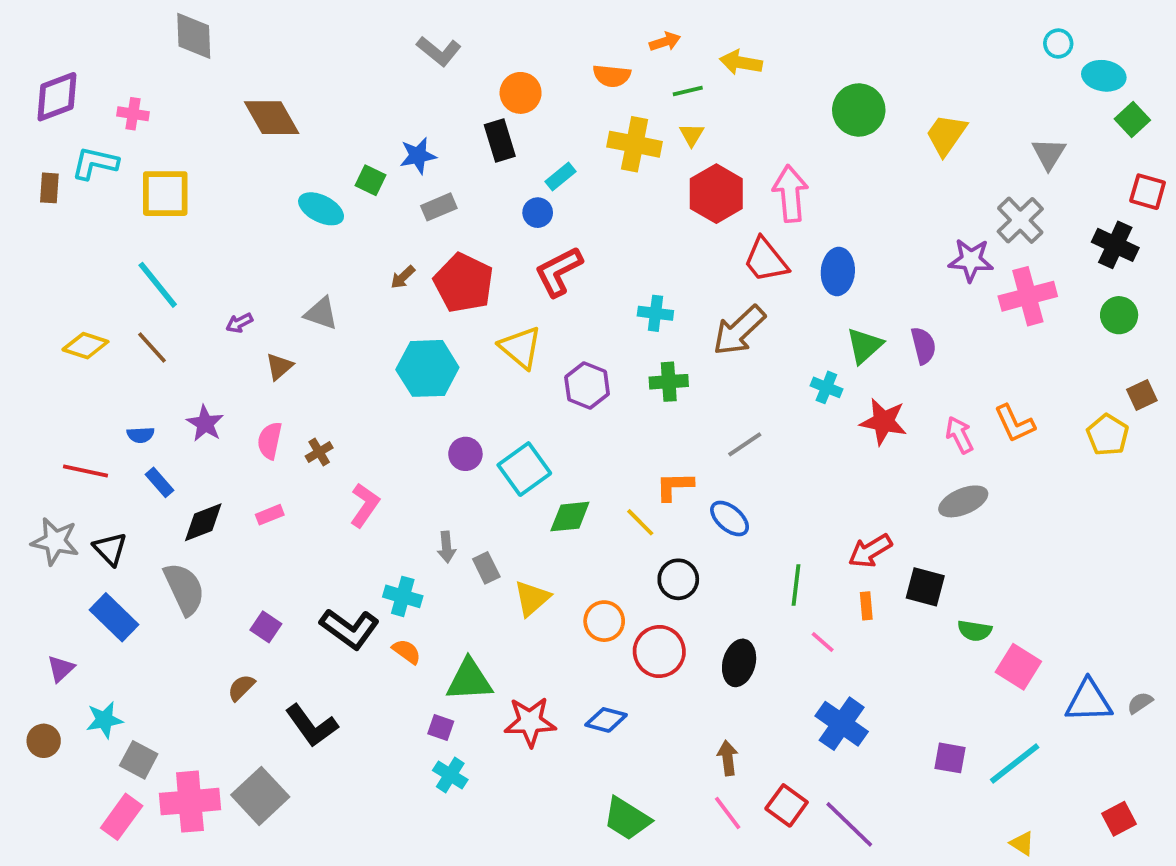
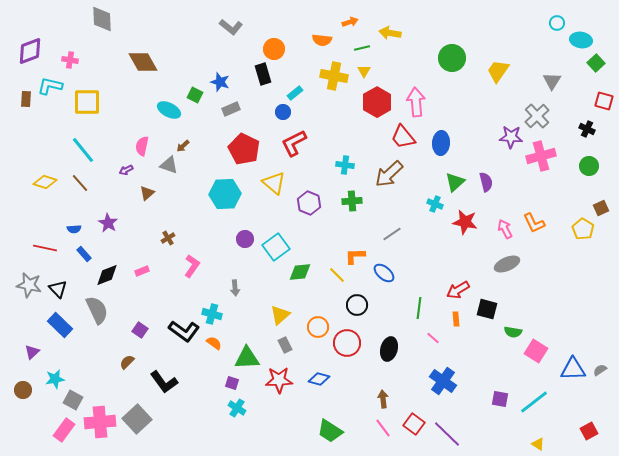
blue star: (418, 156) -> (220, 82), turned 30
black cross: (1115, 245) -> (587, 129), size x0.7
brown arrow: (403, 277) -> (183, 146), moved
pink semicircle: (270, 441) -> (142, 146), moved
gray rectangle: (486, 568) -> (285, 345), moved

